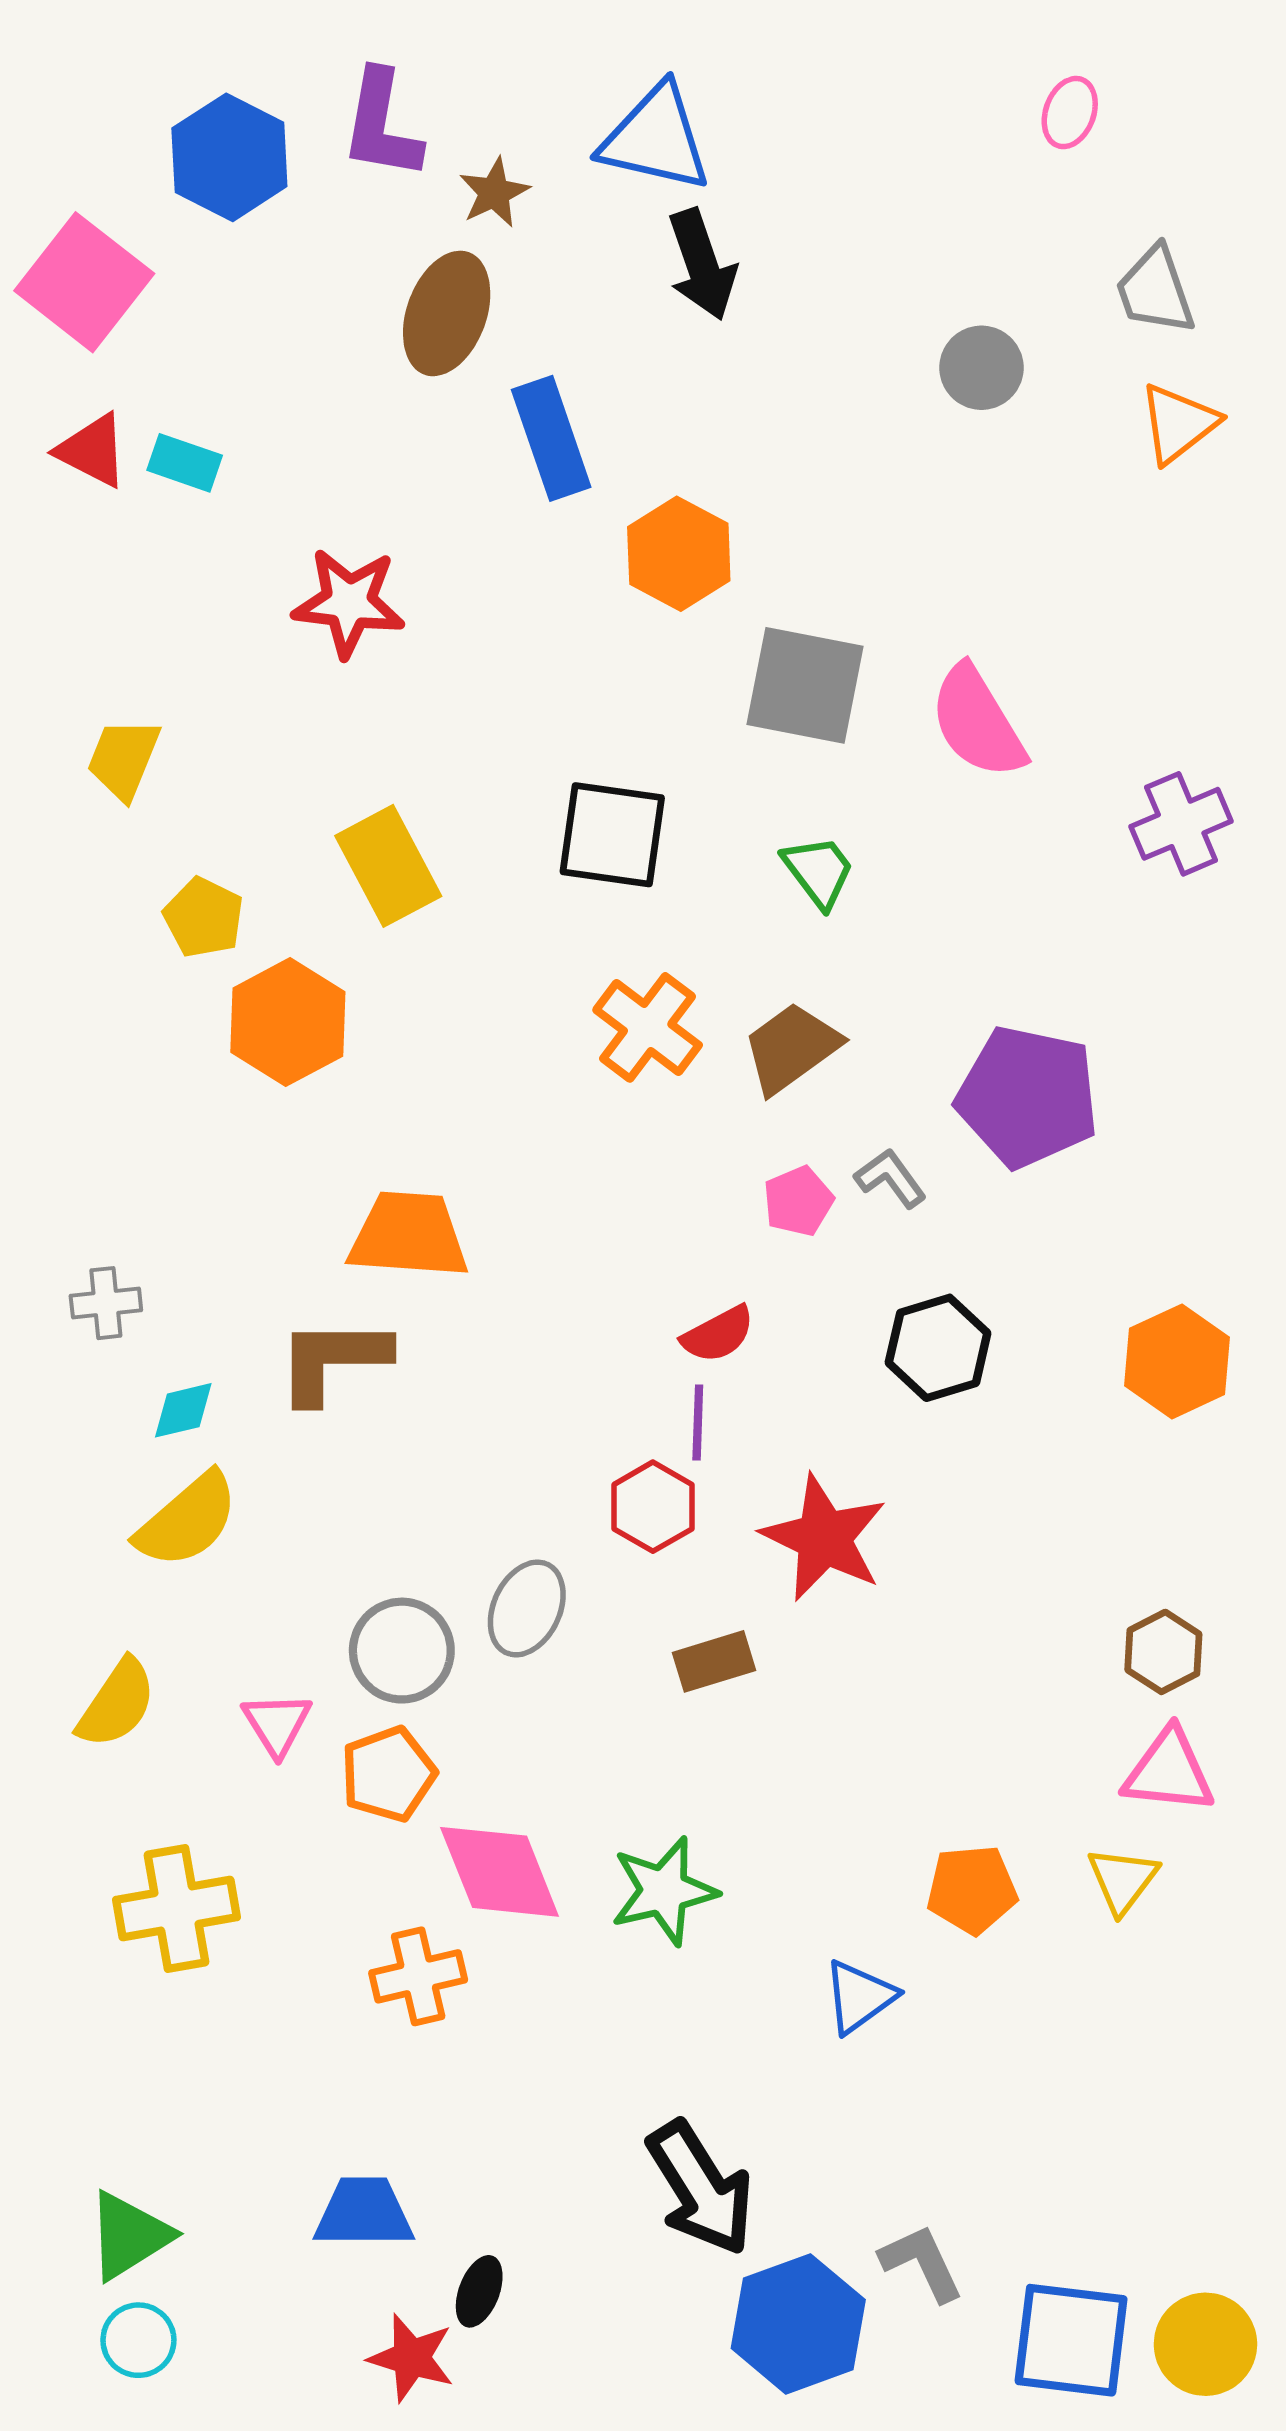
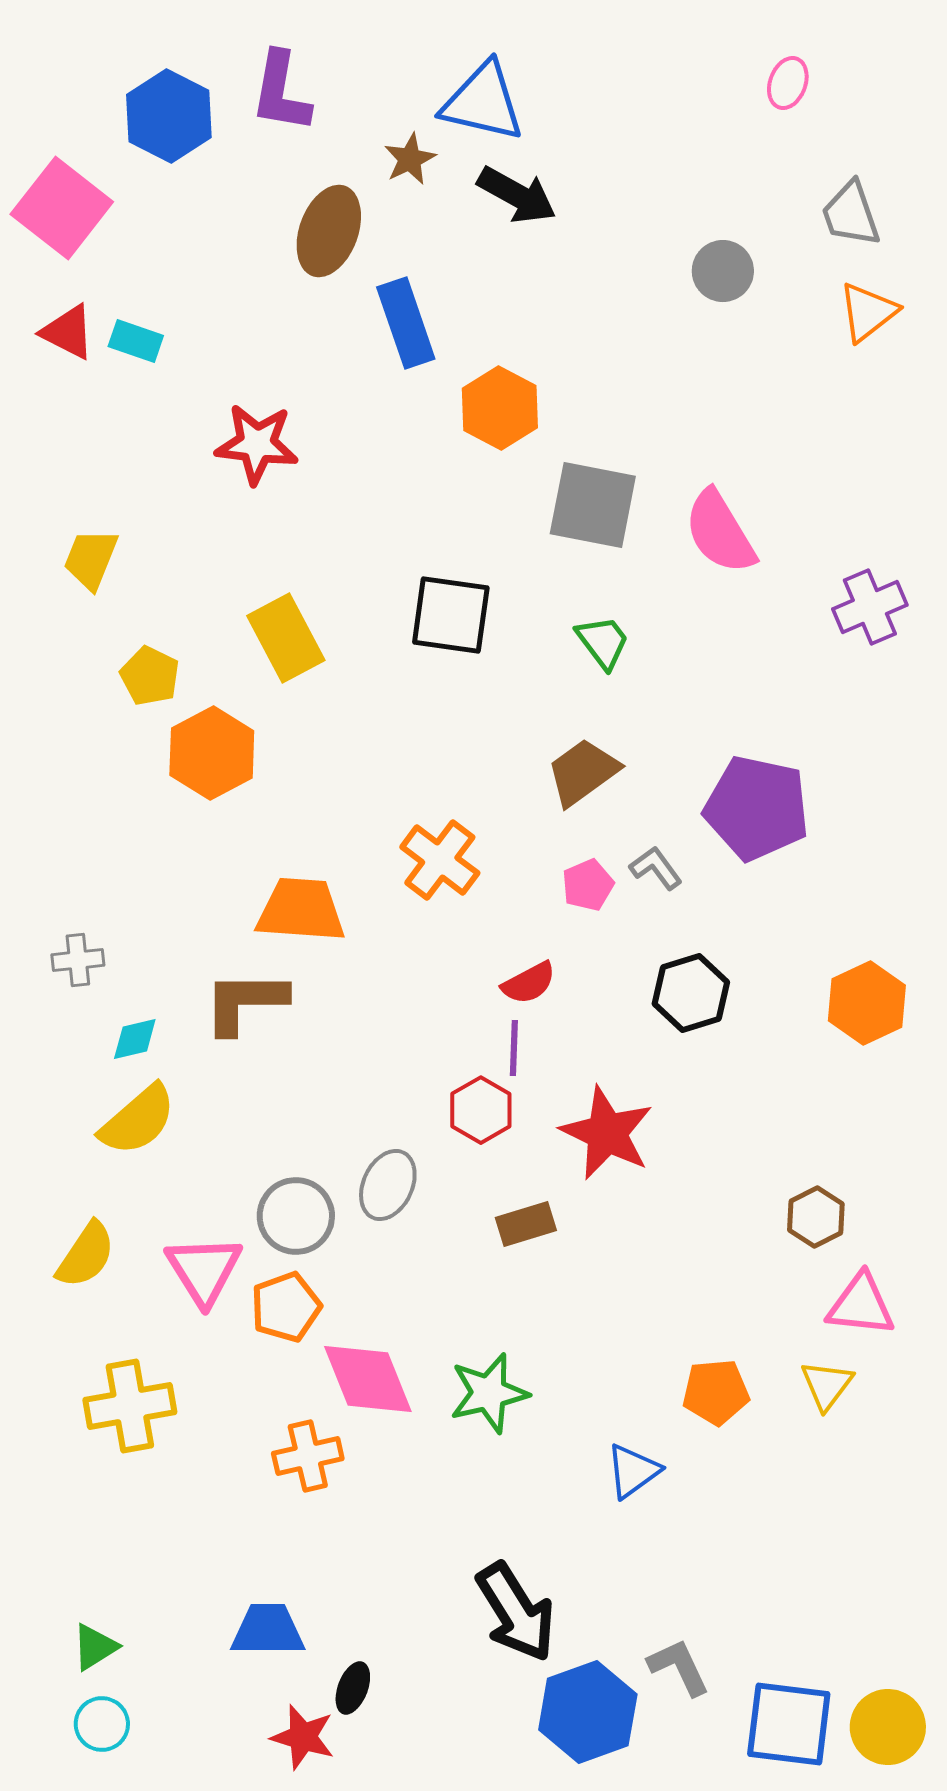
brown star: (494, 193) -> (410, 159), moved
black arrow: (702, 265) -> (517, 195), turned -42
orange cross: (648, 1027) -> (440, 860), moved
brown hexagon: (1163, 1652) -> (816, 1217), moved
pink triangle: (277, 1724) -> (204, 1270), size x1.5
green triangle: (129, 2236) -> (95, 1647), size x0.7

